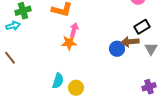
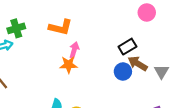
black rectangle: (142, 27) -> (127, 47), moved
brown arrow: (130, 42) -> (138, 64), turned 36

